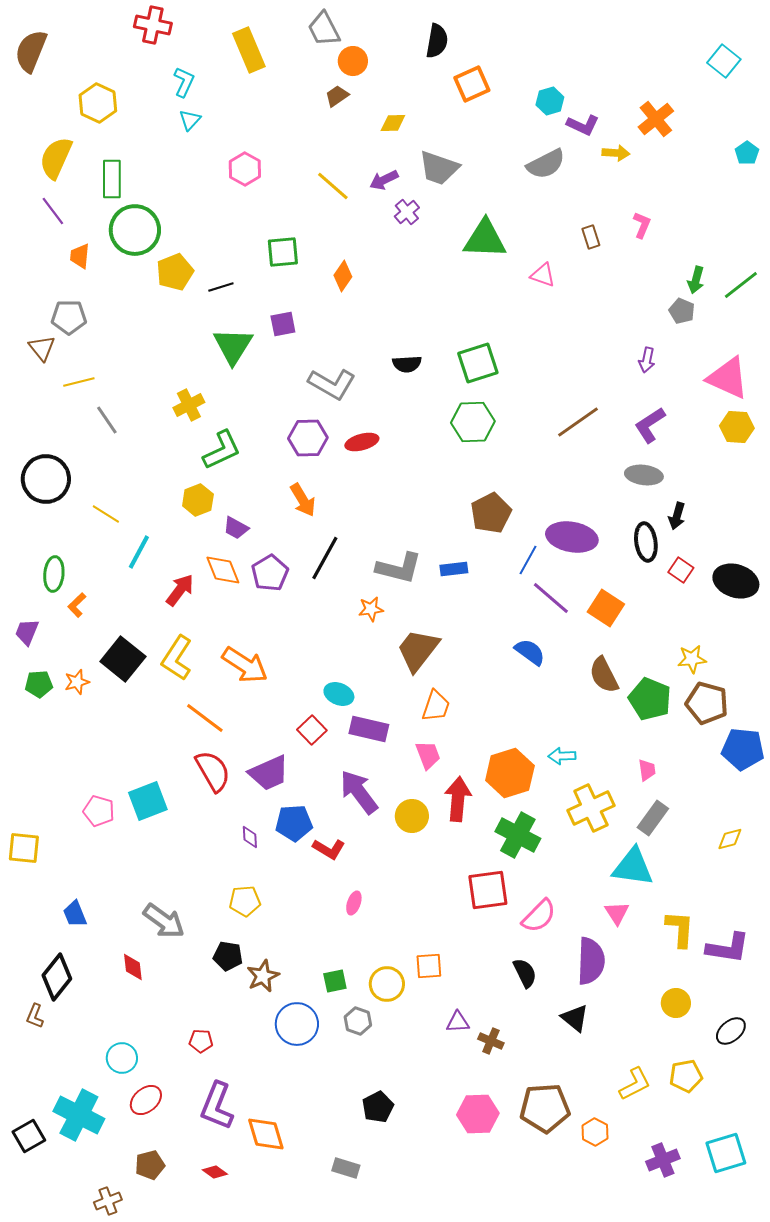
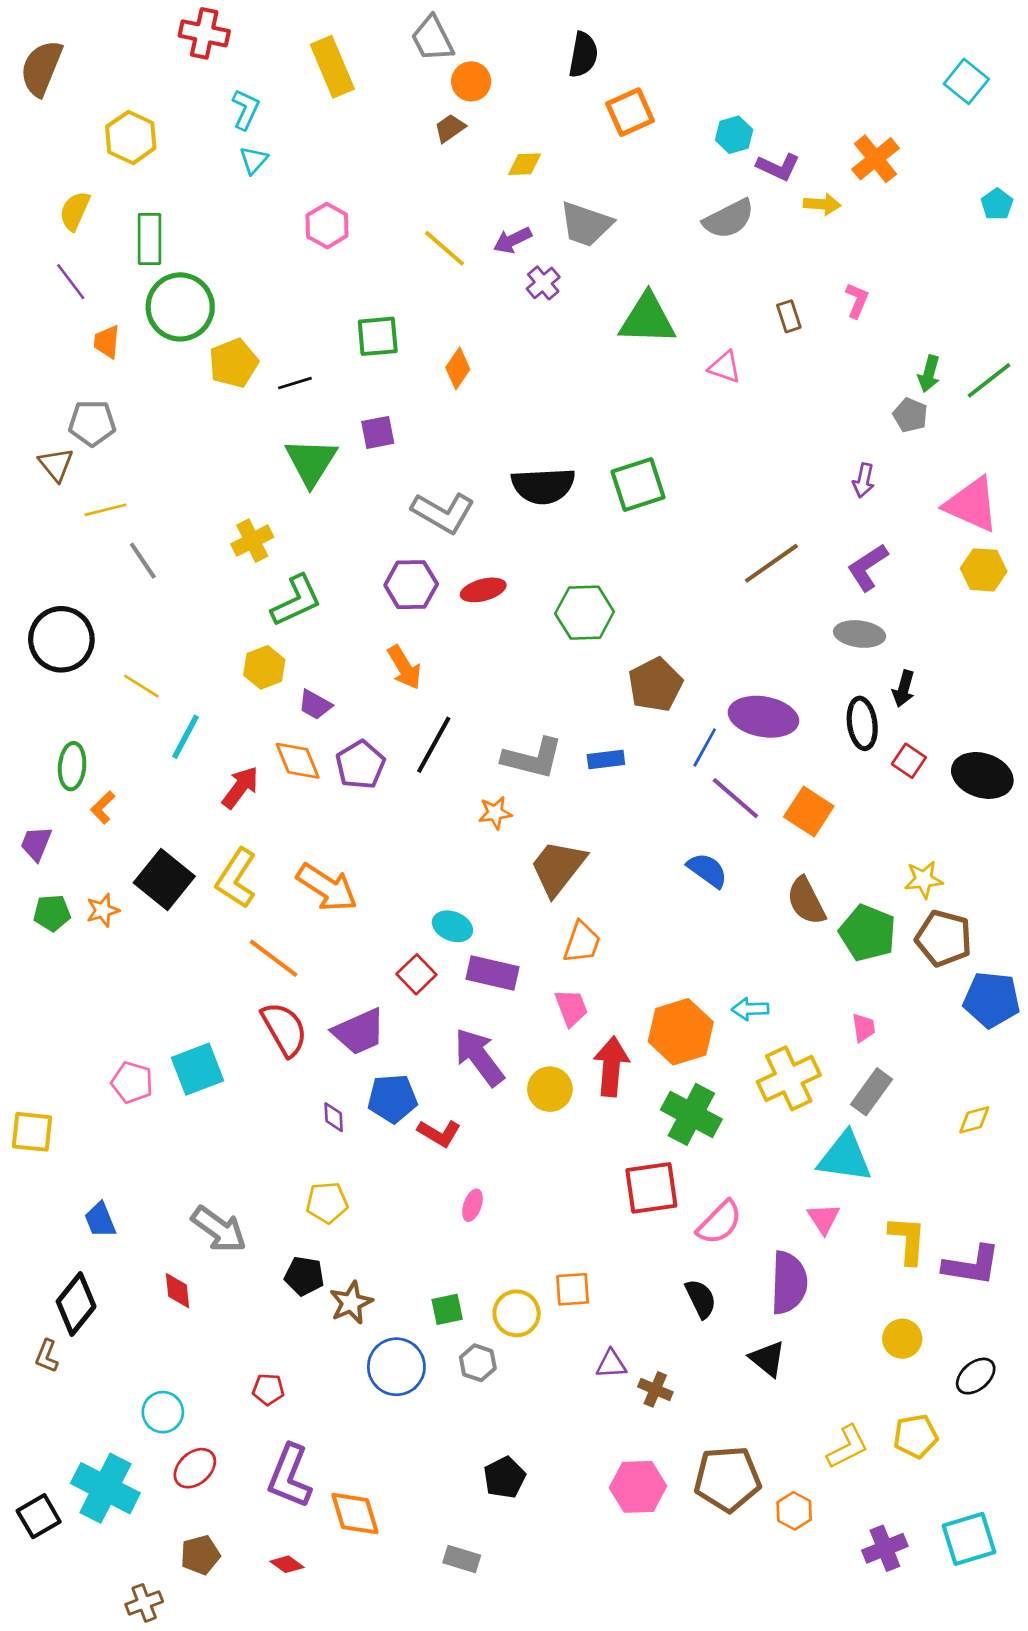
yellow semicircle: (56, 158) -> (75, 211), size x0.7
black semicircle: (407, 364) -> (543, 486), size x1.6
green hexagon: (473, 422) -> (585, 613), moved

